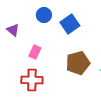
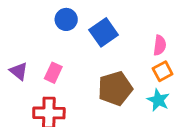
purple triangle: (13, 30) -> (19, 71), moved

